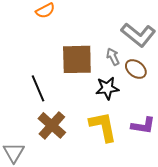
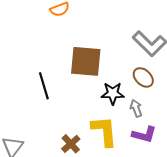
gray arrow: (113, 57) -> (136, 108), moved
brown cross: (52, 125) -> (71, 144), moved, size x0.7

